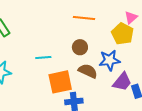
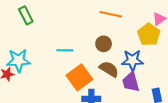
orange square: (60, 82) -> (79, 77), turned -30
purple trapezoid: (122, 82) -> (131, 82), moved, turned 120

